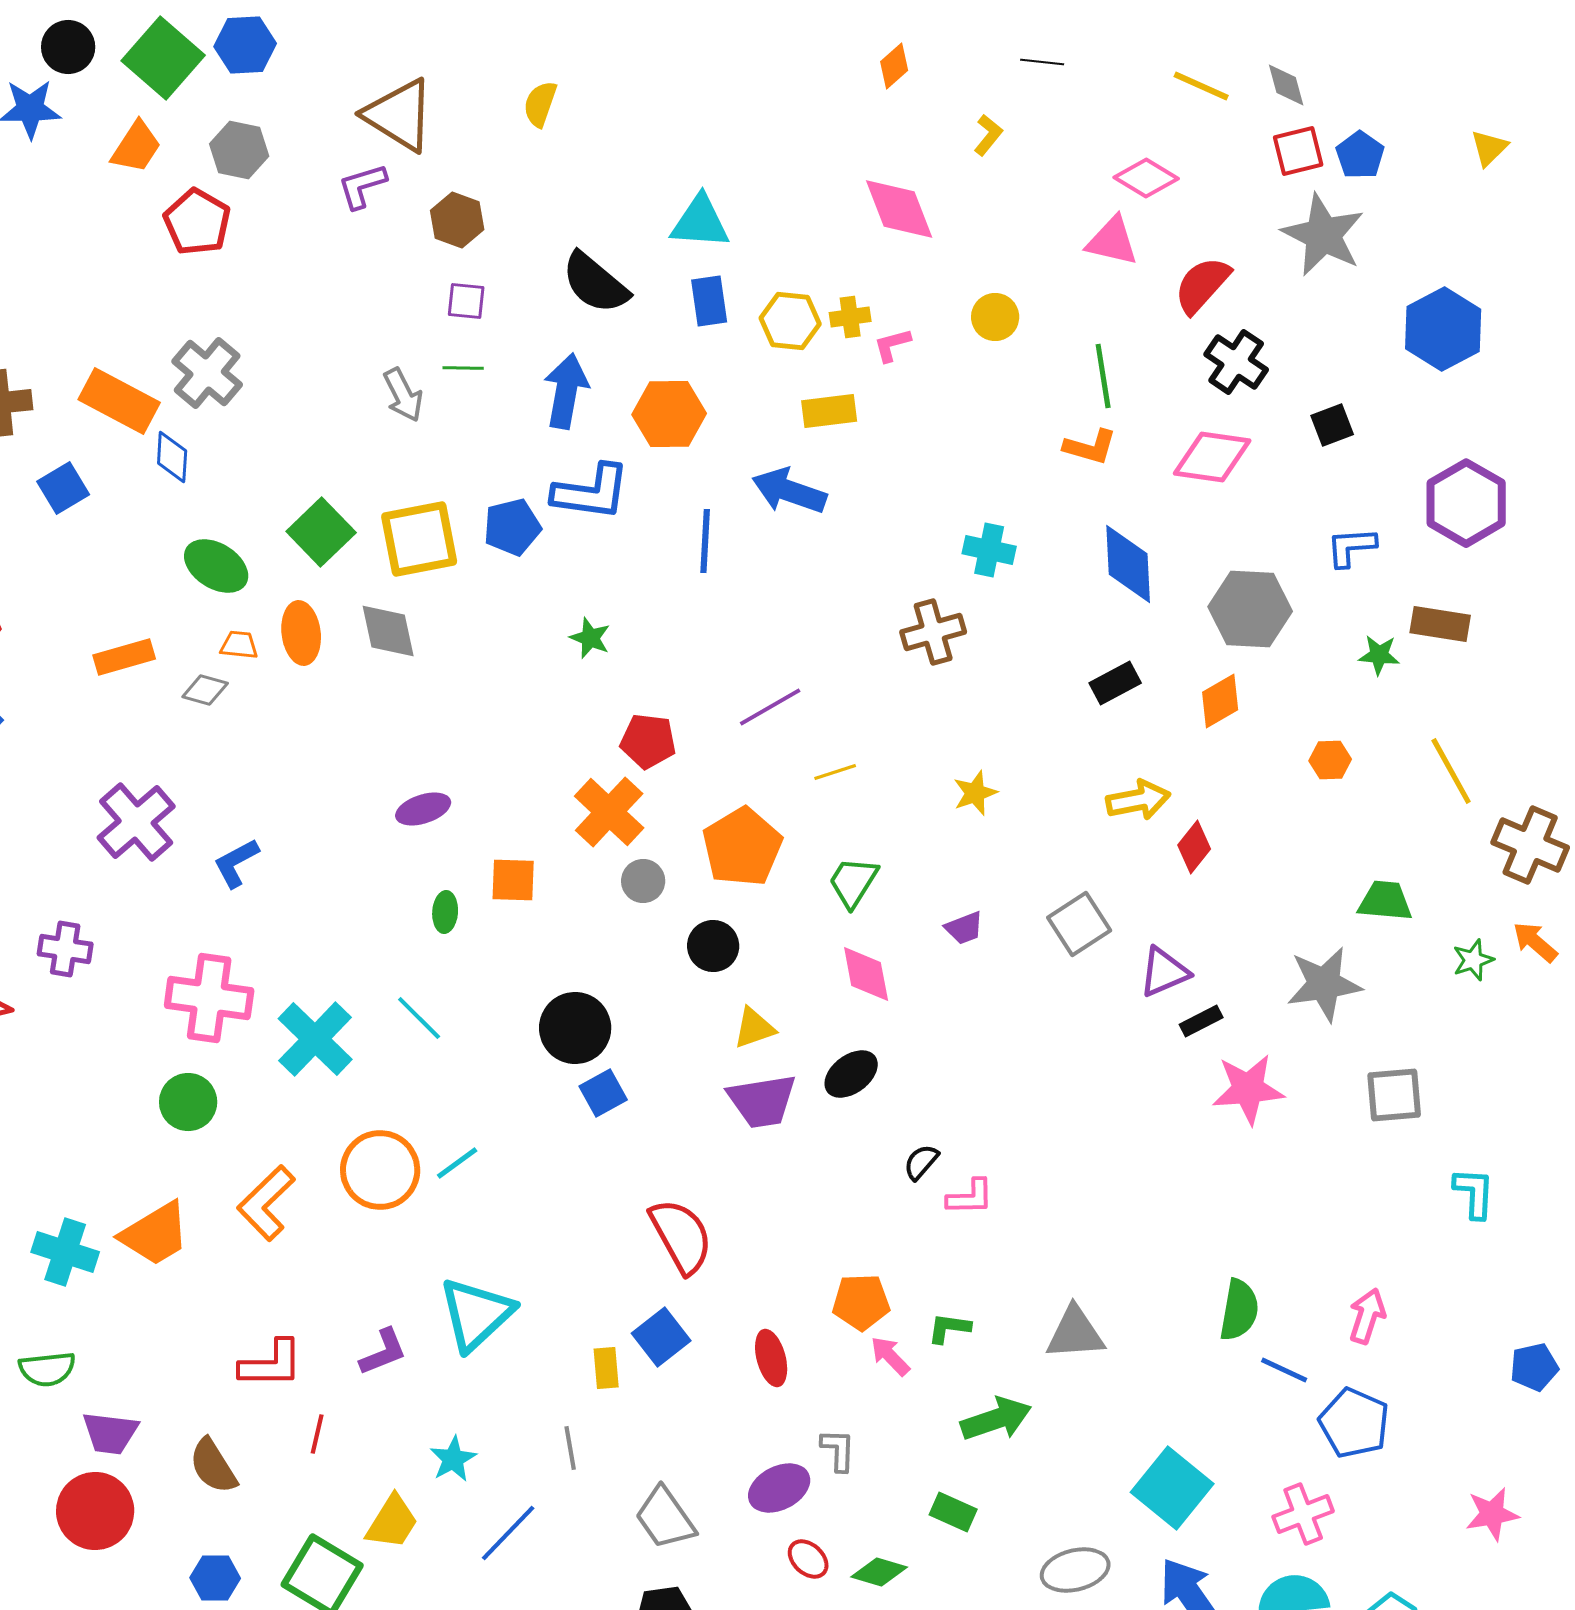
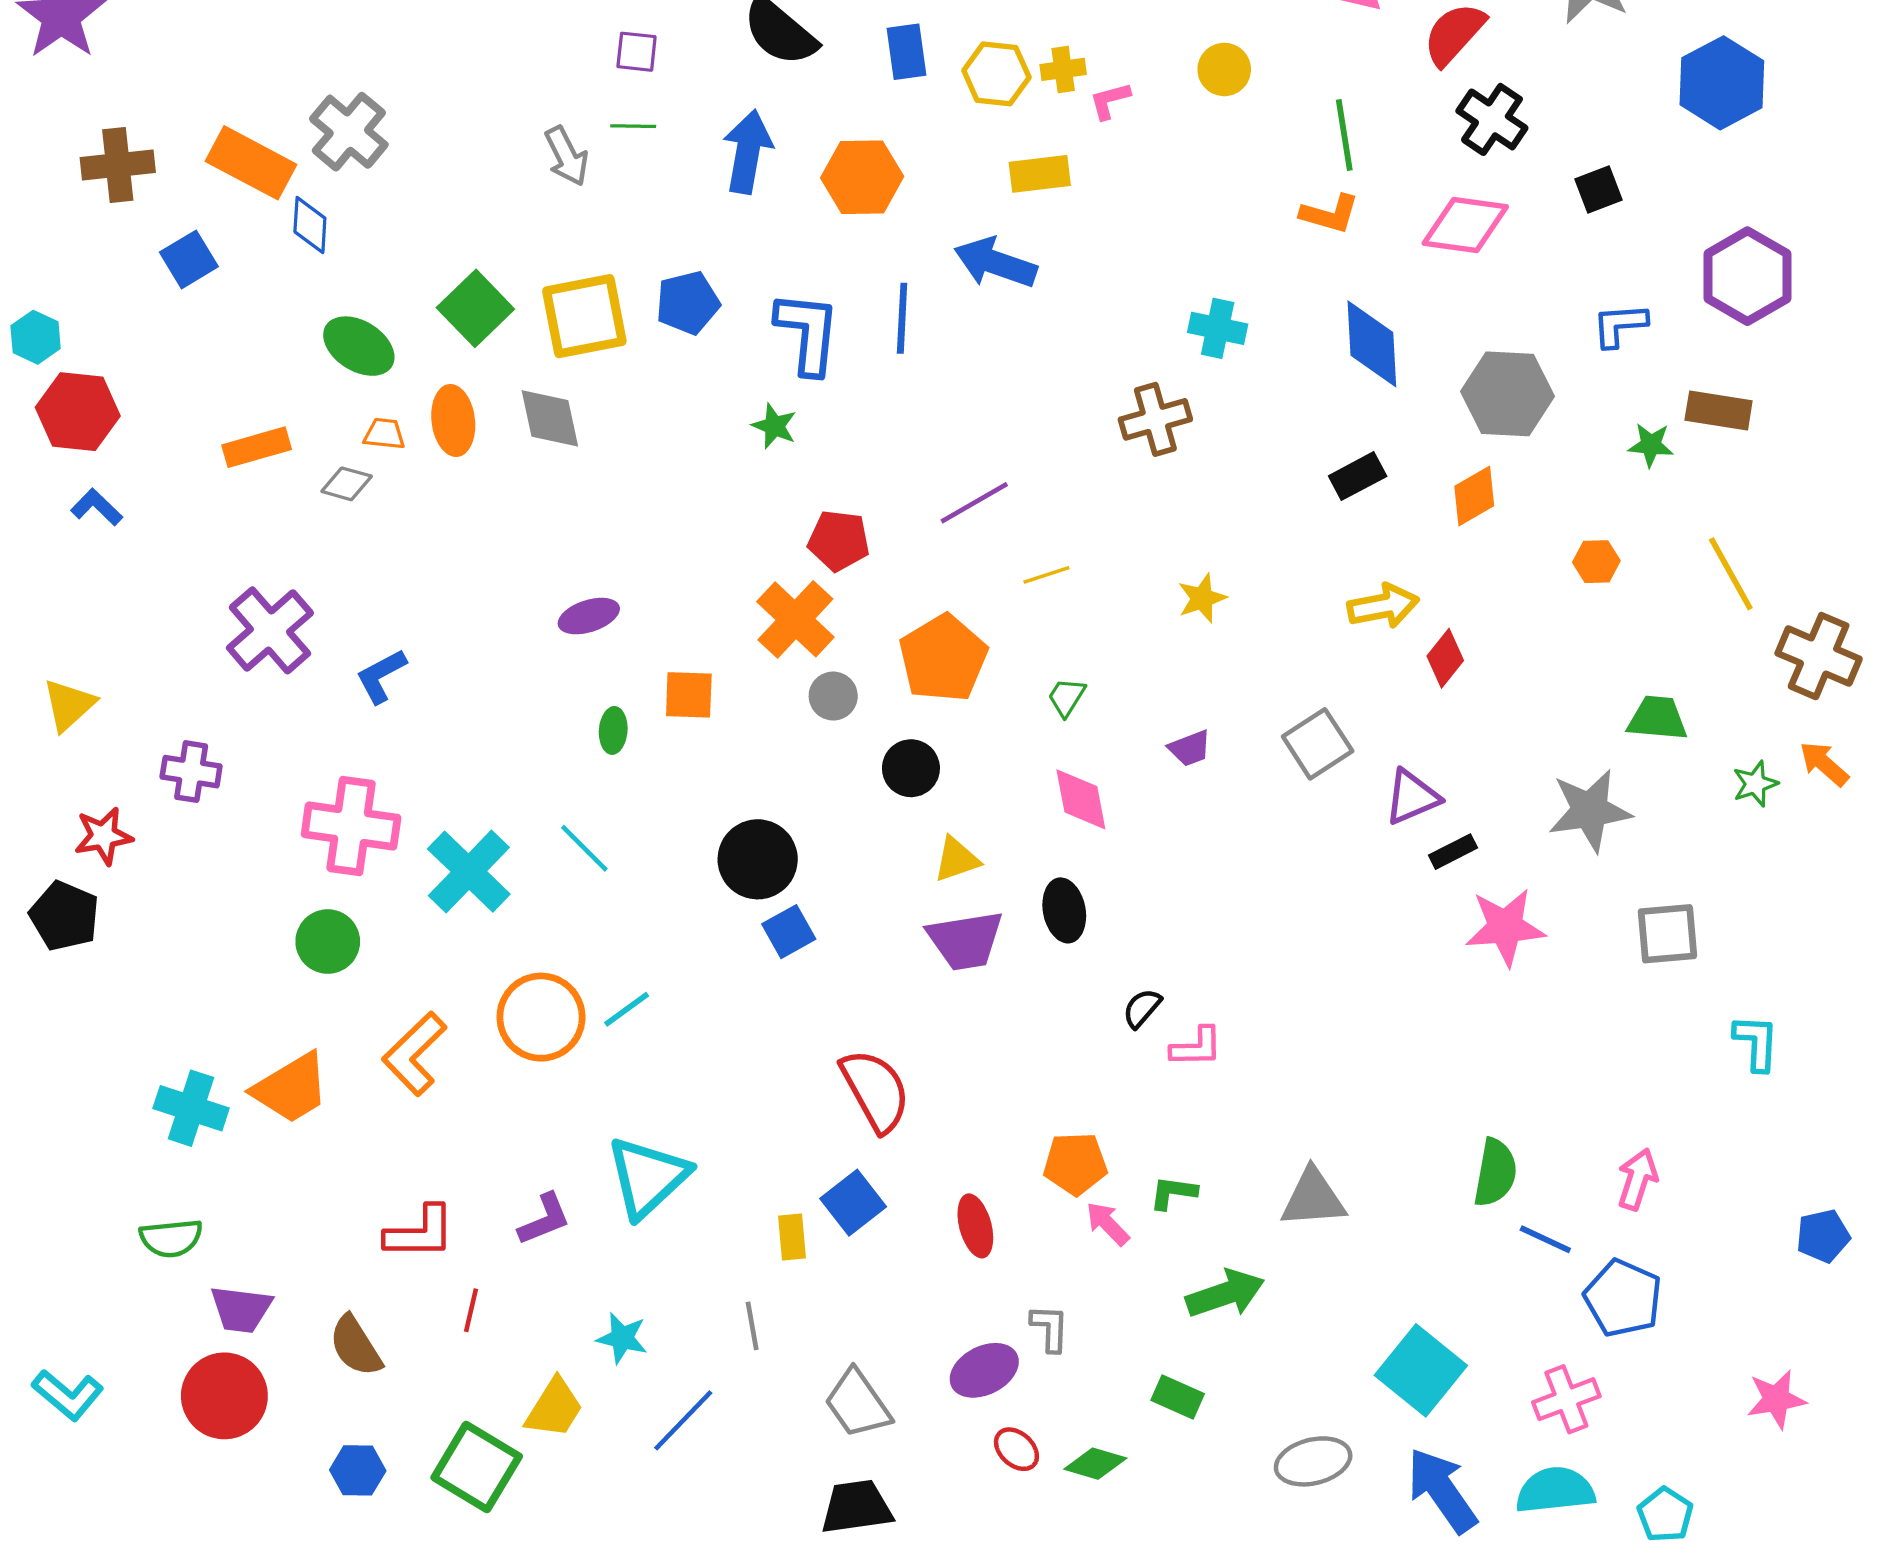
blue L-shape: (591, 492) -> (808, 333), moved, turned -92
green trapezoid: (853, 882) -> (1066, 697), size x0.7
black ellipse: (851, 1074) -> (1064, 910), turned -64
cyan star: (453, 1459) -> (622, 1338), turned -30

